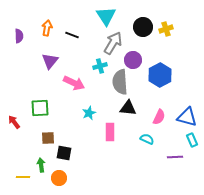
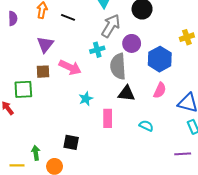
yellow cross: (166, 29) -> (187, 37), moved
green square: (40, 108) -> (23, 89), moved
pink semicircle: (159, 117) -> (160, 90), moved
brown square: (48, 138) -> (43, 72), moved
black square: (64, 153) -> (71, 142), moved
purple line: (175, 157) -> (183, 154), moved

